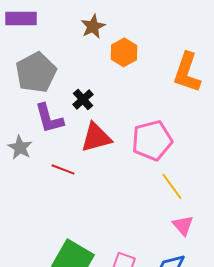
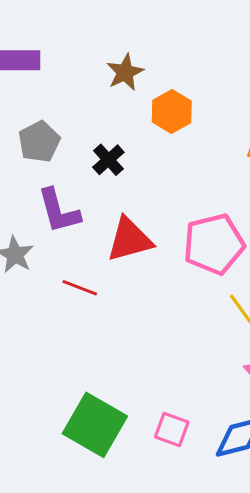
gray pentagon: (36, 72) -> (39, 142), size x0.7
black cross: (83, 99) -> (108, 160), moved

